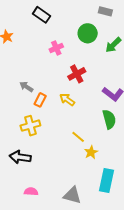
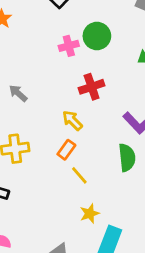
green circle: (88, 33) -> (97, 36), moved
orange rectangle: (40, 100) -> (66, 150), moved
yellow star: (91, 152) -> (90, 214), moved

